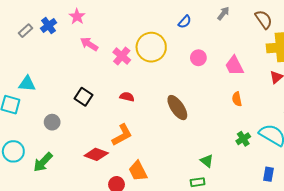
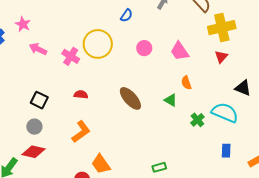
gray circle: (52, 122) -> (34, 127), moved
red diamond: (96, 154) -> (34, 152), moved
green triangle: (207, 161) -> (171, 100), moved

